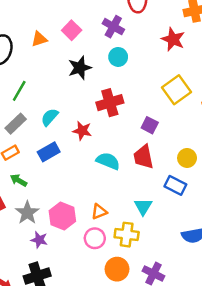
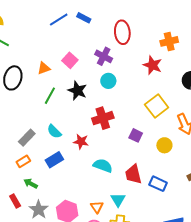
black star: (80, 68) -> (77, 91), turned -30
green line: (19, 91) -> (50, 96), moved
cyan semicircle: (50, 117) -> (54, 131), turned -84
red trapezoid: (143, 157) -> (133, 174), moved
yellow circle: (187, 158) -> (164, 145), moved
cyan triangle: (143, 207) -> (118, 200), moved
orange triangle: (99, 212) -> (97, 207), turned -40

